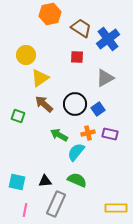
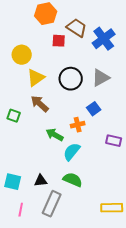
red square: (77, 57) -> (59, 41), moved
black circle: (75, 104) -> (71, 79), moved
orange cross: (88, 133) -> (78, 125), moved
purple rectangle: (110, 134) -> (114, 141), moved

